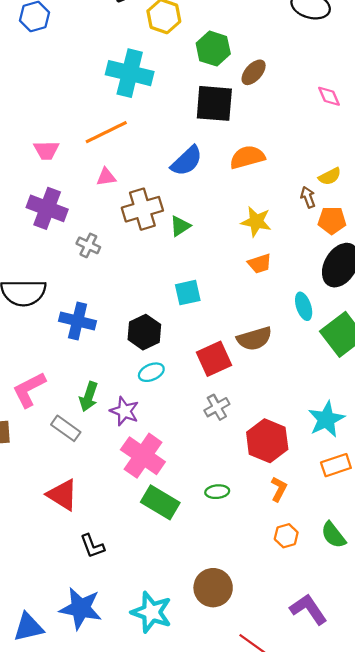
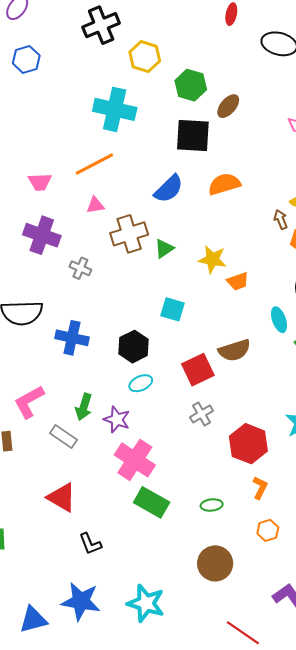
yellow star: (256, 222) -> (212, 259), moved
cyan square: (188, 293) -> (172, 309), turned 30
green ellipse: (217, 492) -> (212, 505), moved
brown circle: (213, 588) -> (215, 563), moved

